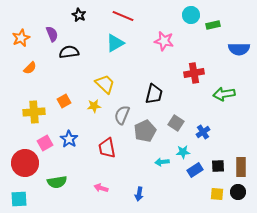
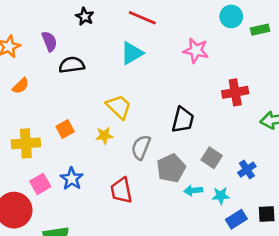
cyan arrow: (162, 162) -> (193, 190), moved

